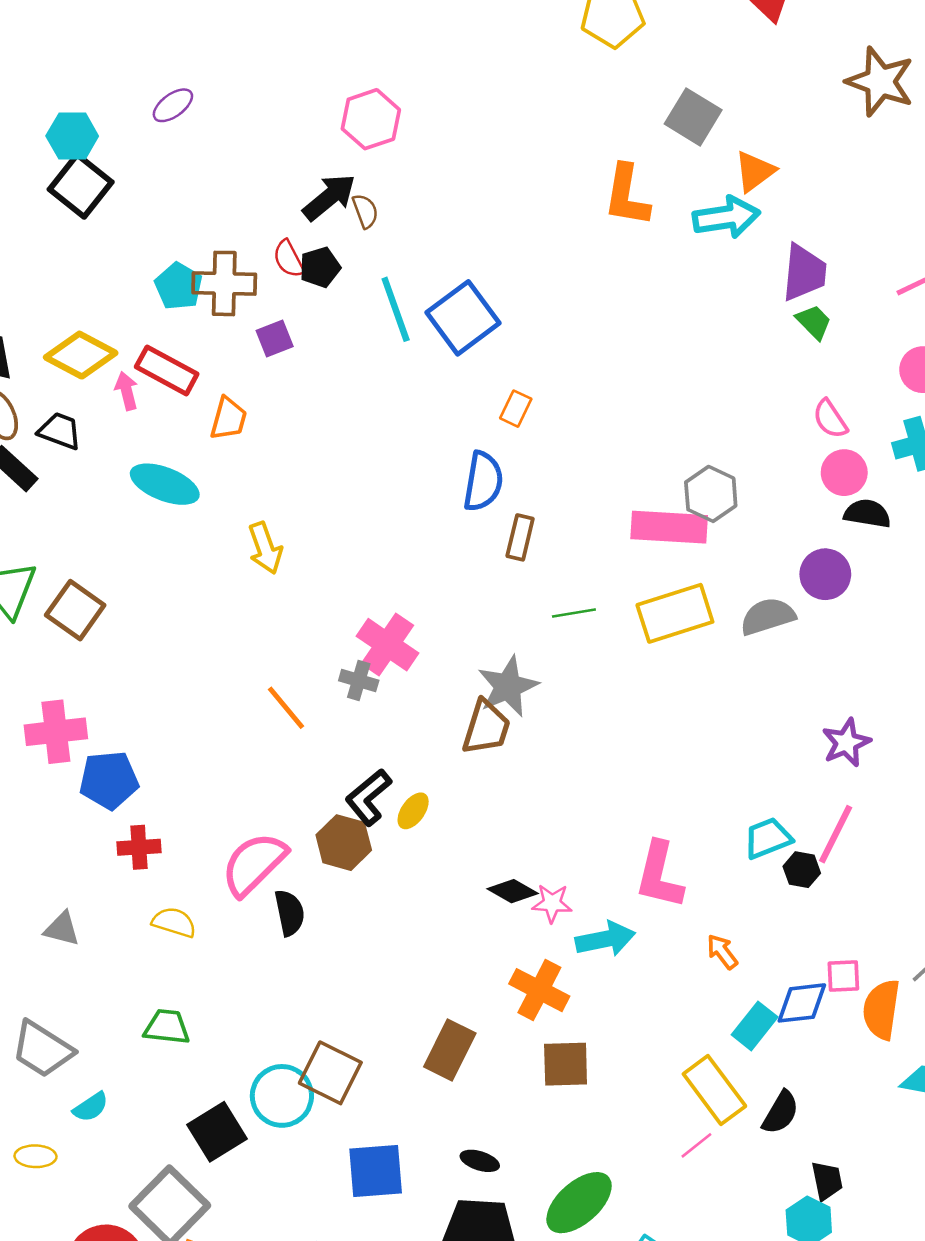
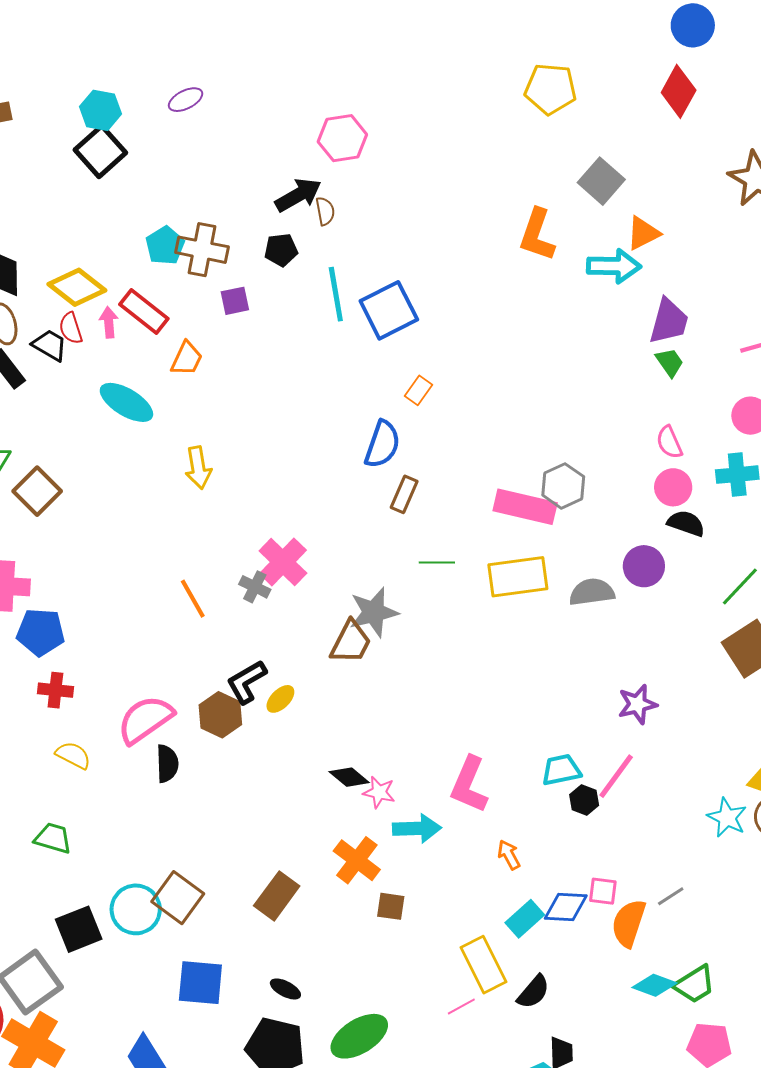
red semicircle: (289, 259) -> (71, 328), moved
brown square: (566, 1064) -> (391, 906), moved, size x0.7

